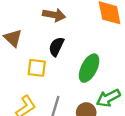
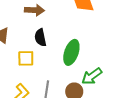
black semicircle: (56, 47) -> (40, 38), turned -30

